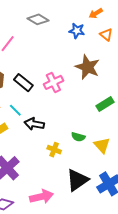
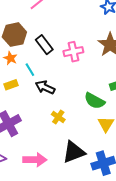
green semicircle: (78, 137) -> (95, 101), moved, size x1.5

